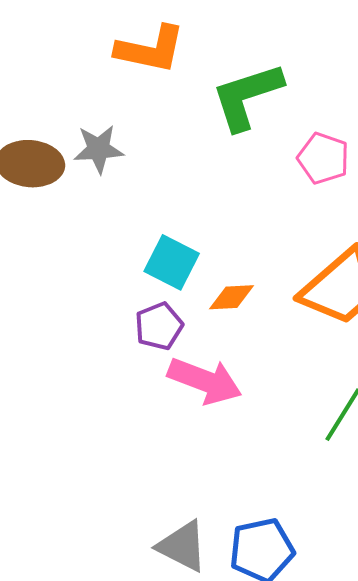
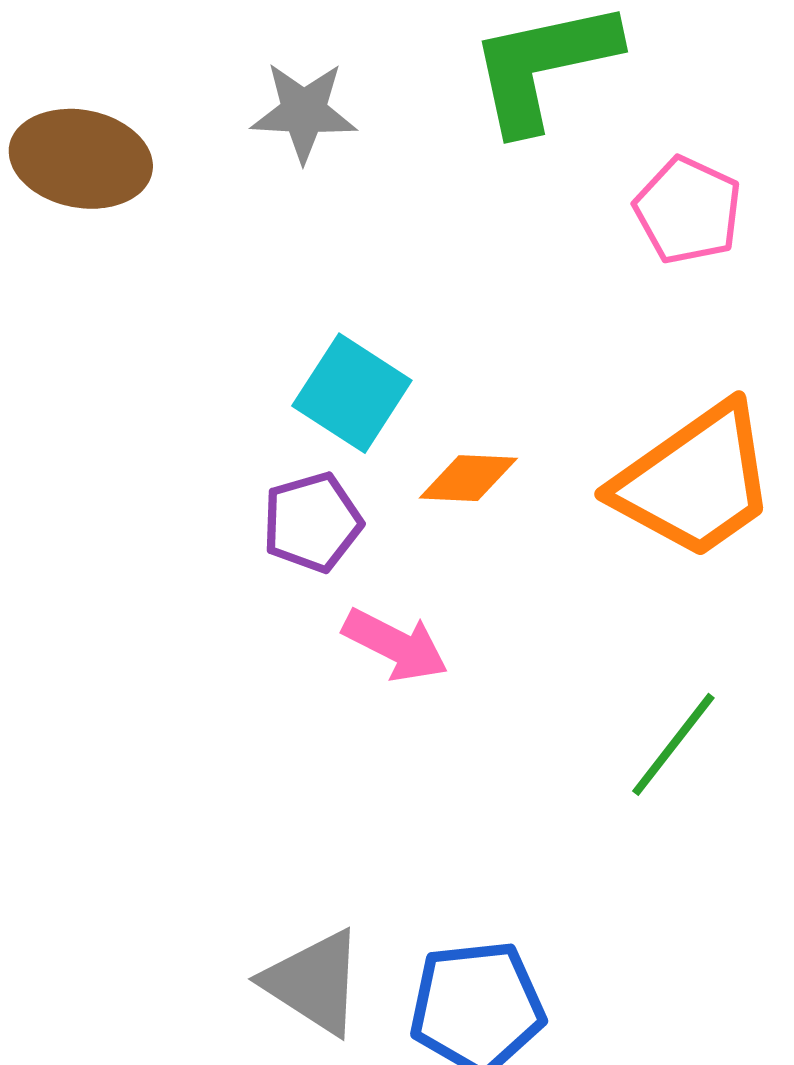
gray star: (99, 149) -> (304, 112), moved
pink arrow: (205, 381) -> (395, 645), size x0.7

